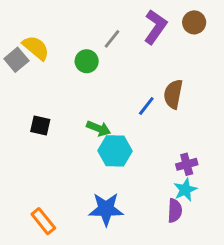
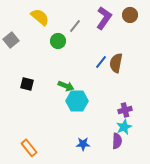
yellow semicircle: (36, 48) -> (40, 17), moved
blue line: (146, 106) -> (101, 62), moved
blue star: (106, 209) -> (83, 144), moved, size x0.6

